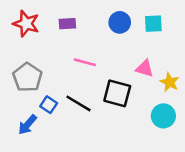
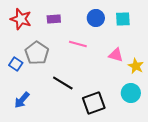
pink line: (85, 62) -> (78, 44), moved
gray pentagon: (27, 77) -> (37, 53), moved
black square: (117, 93) -> (94, 103), moved, turned -35
blue square: (49, 105) -> (16, 64), moved

